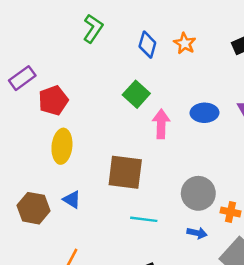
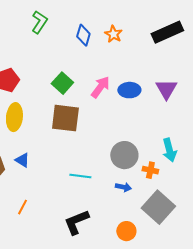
green square: (136, 94) -> (62, 83), moved
pink arrow: (161, 124) -> (100, 87), moved, turned 35
brown square: (125, 172) -> (65, 118), moved

